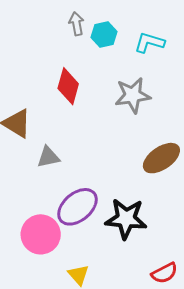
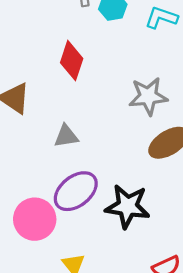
gray star: (133, 95) -> (148, 96), moved
gray triangle: (48, 157) -> (66, 136), moved

